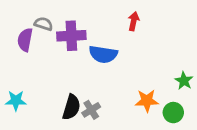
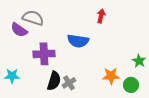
gray semicircle: (44, 24) -> (33, 18), size x1.5
purple cross: (71, 36) -> (44, 54), moved
purple semicircle: (25, 40) -> (19, 30), turned -66

